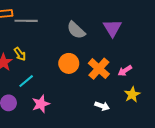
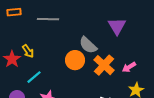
gray line: (26, 21) -> (48, 19), moved
gray semicircle: (76, 30) -> (88, 45), moved

